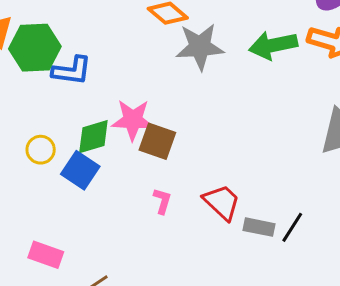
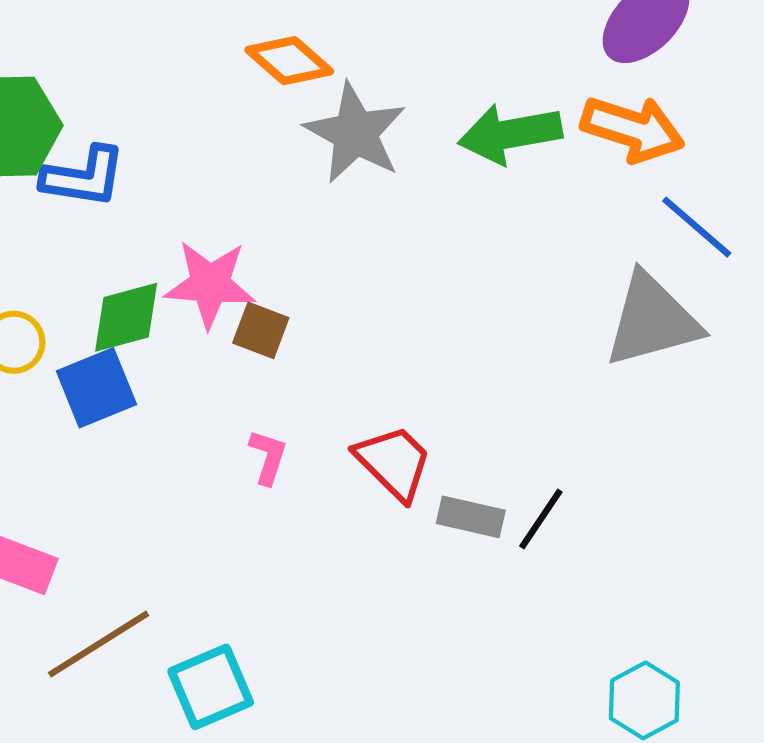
gray star: (200, 47) -> (355, 133), turned 30
brown square: (157, 141) -> (261, 330), size x0.7
blue square: (80, 170) -> (96, 388), turned 33

